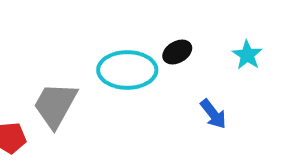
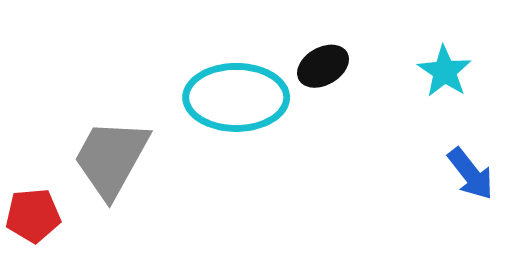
blue arrow: (213, 114) -> (471, 174), moved

